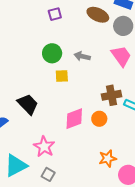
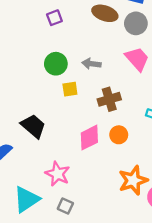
brown cross: (112, 95) -> (109, 99), moved
orange star: (108, 158) -> (133, 180), size x1.4

